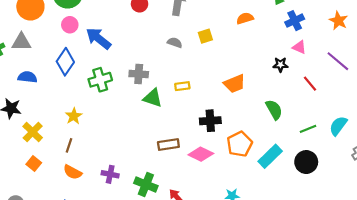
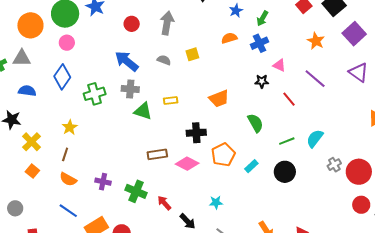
blue cross: (295, 21) -> (259, 43), moved
blue arrow: (98, 38) -> (127, 61), moved
cyan rectangle: (270, 156) -> (251, 166), size x0.6

